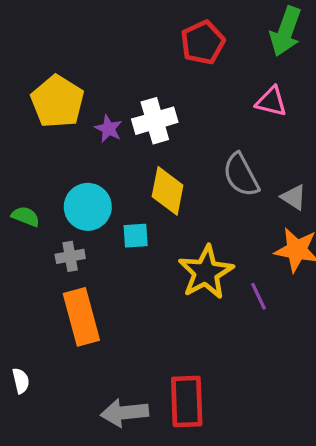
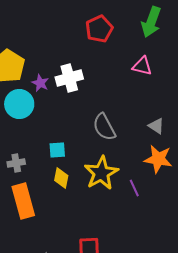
gray semicircle: (241, 175) -> (104, 127), moved
yellow diamond: (168, 191) -> (61, 178), moved, size x0.7
cyan circle: (88, 207) -> (19, 104), moved

